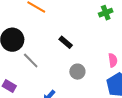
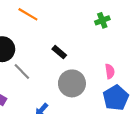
gray circle: (77, 72) -> (72, 83), size x1.6

